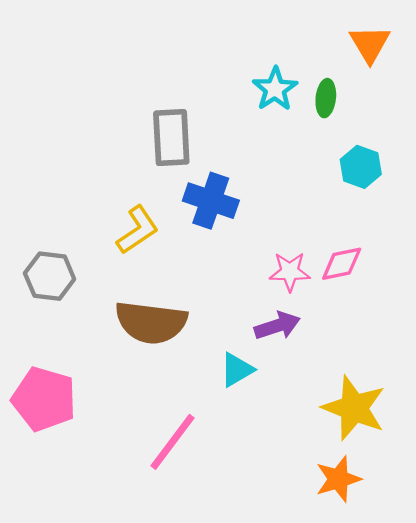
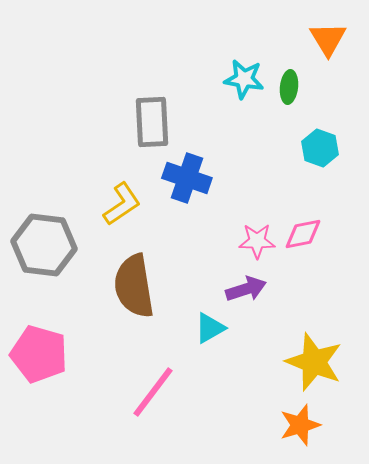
cyan star: (275, 89) -> (244, 79), turned -30
gray hexagon: (50, 276) -> (44, 245), size x1.4
brown semicircle: (151, 322) -> (134, 286), turned 74

